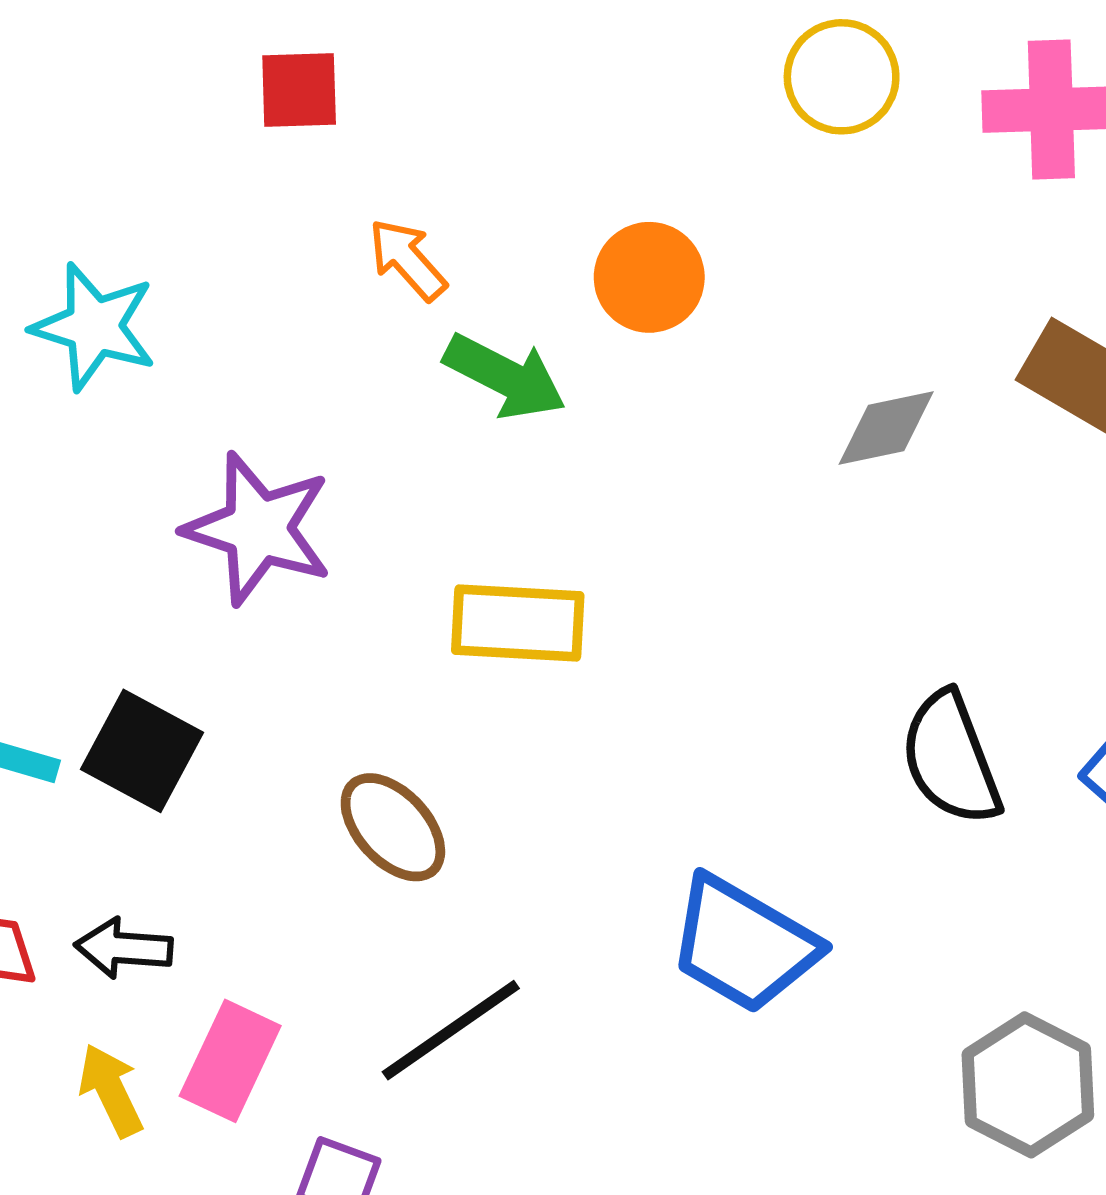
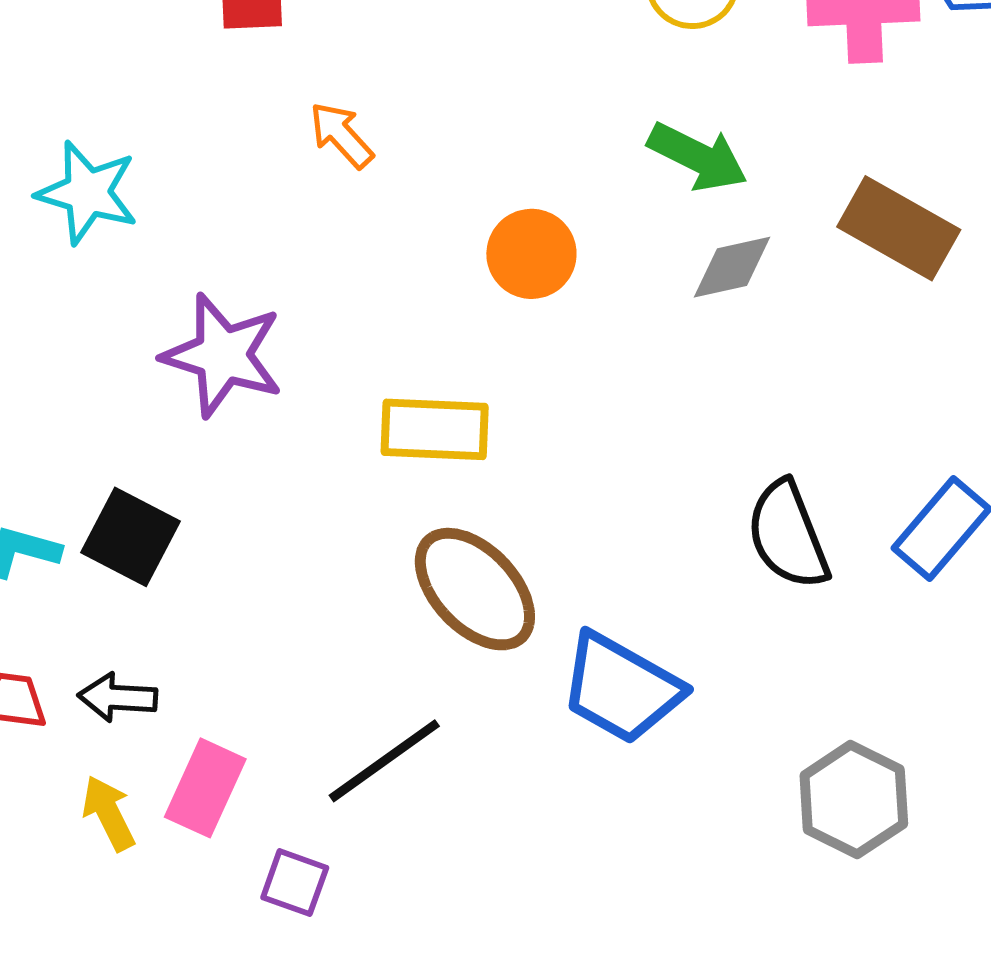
orange circle: (649, 277) -> (531, 254), moved
green arrow: (505, 377) -> (698, 157), moved
brown ellipse: (393, 827) -> (475, 589), moved, size x1.4

